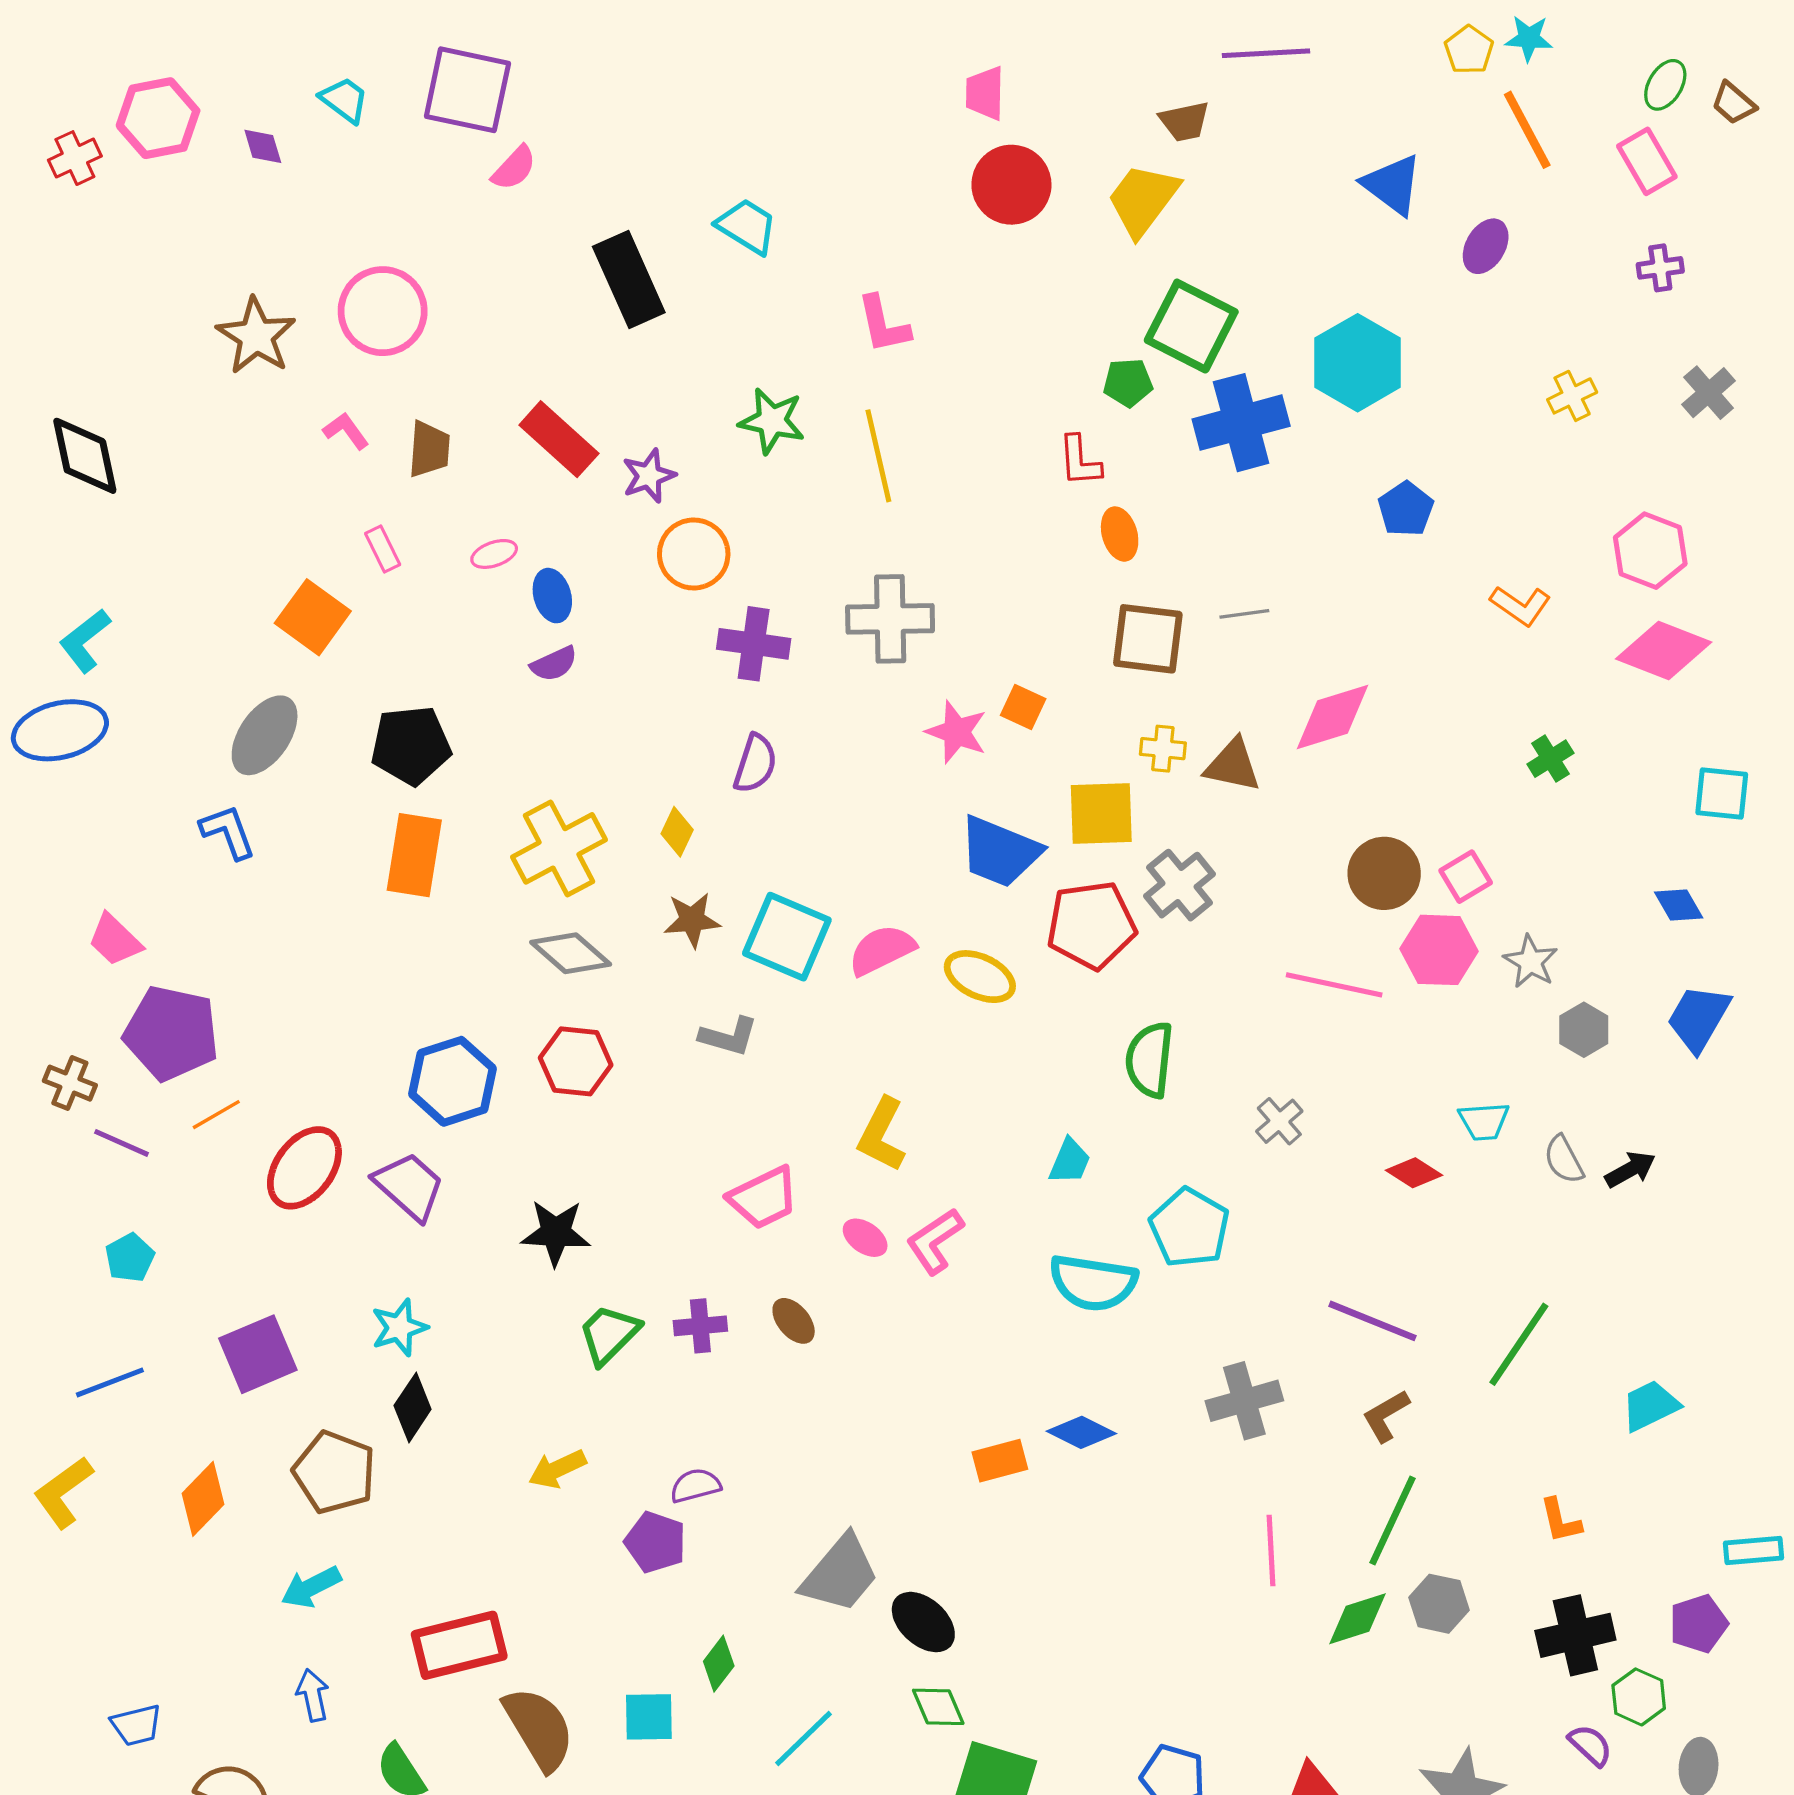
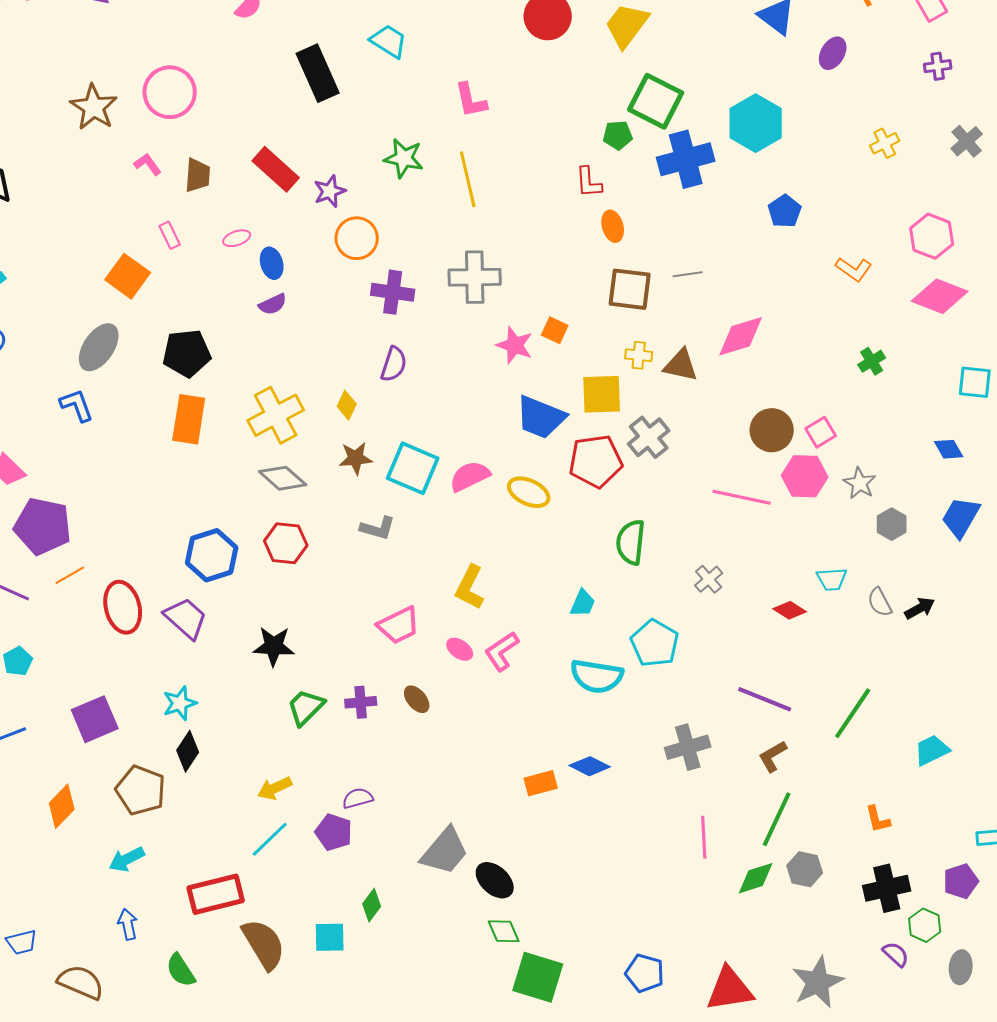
red ellipse: (304, 1168) -> (123, 607), turned -51
cyan line: (804, 1738) -> (270, 839), moved

